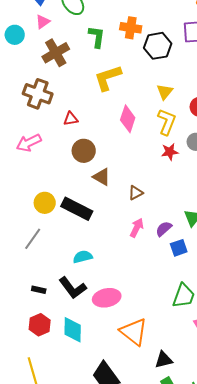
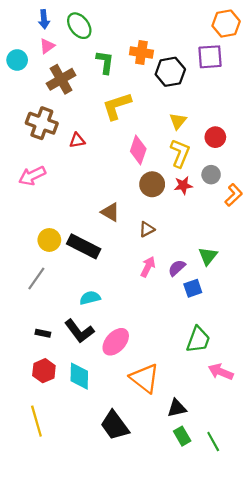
red triangle: (71, 119) -> (77, 140), moved
brown circle: (84, 151) -> (152, 184), moved
pink ellipse: (107, 298) -> (116, 342), turned -36

